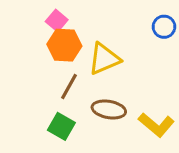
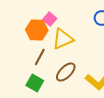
pink square: (57, 21) -> (50, 19), moved
brown ellipse: (109, 110) -> (66, 72), turned -55

